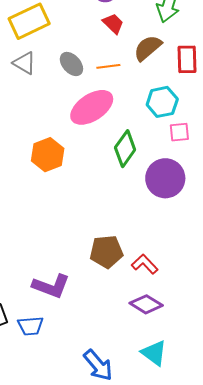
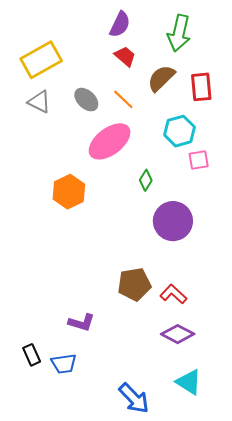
orange line: (108, 66) -> (123, 99), turned 55
green diamond: (125, 149) -> (146, 180), size x0.6
purple circle: (165, 178) -> (173, 221), moved
purple L-shape: (51, 286) -> (81, 323), size x0.7

